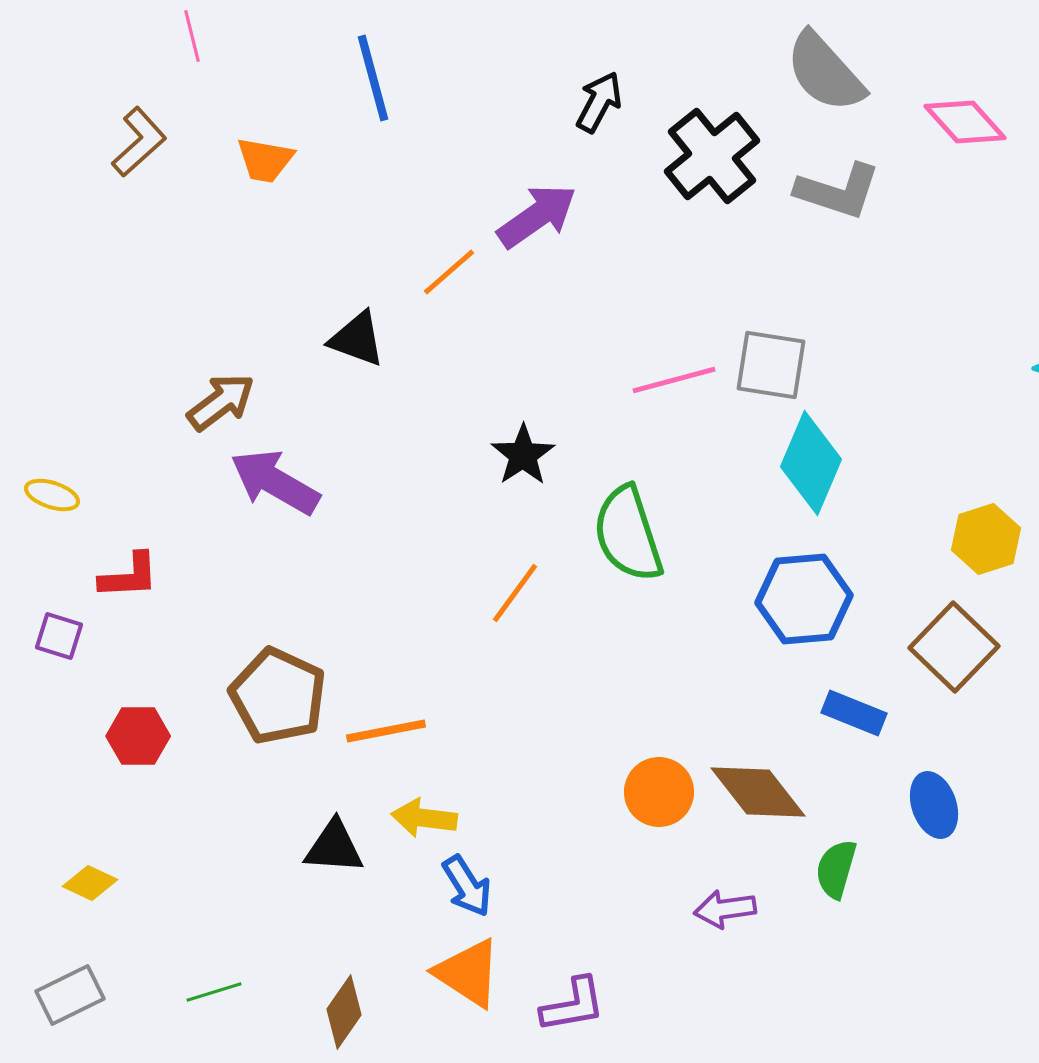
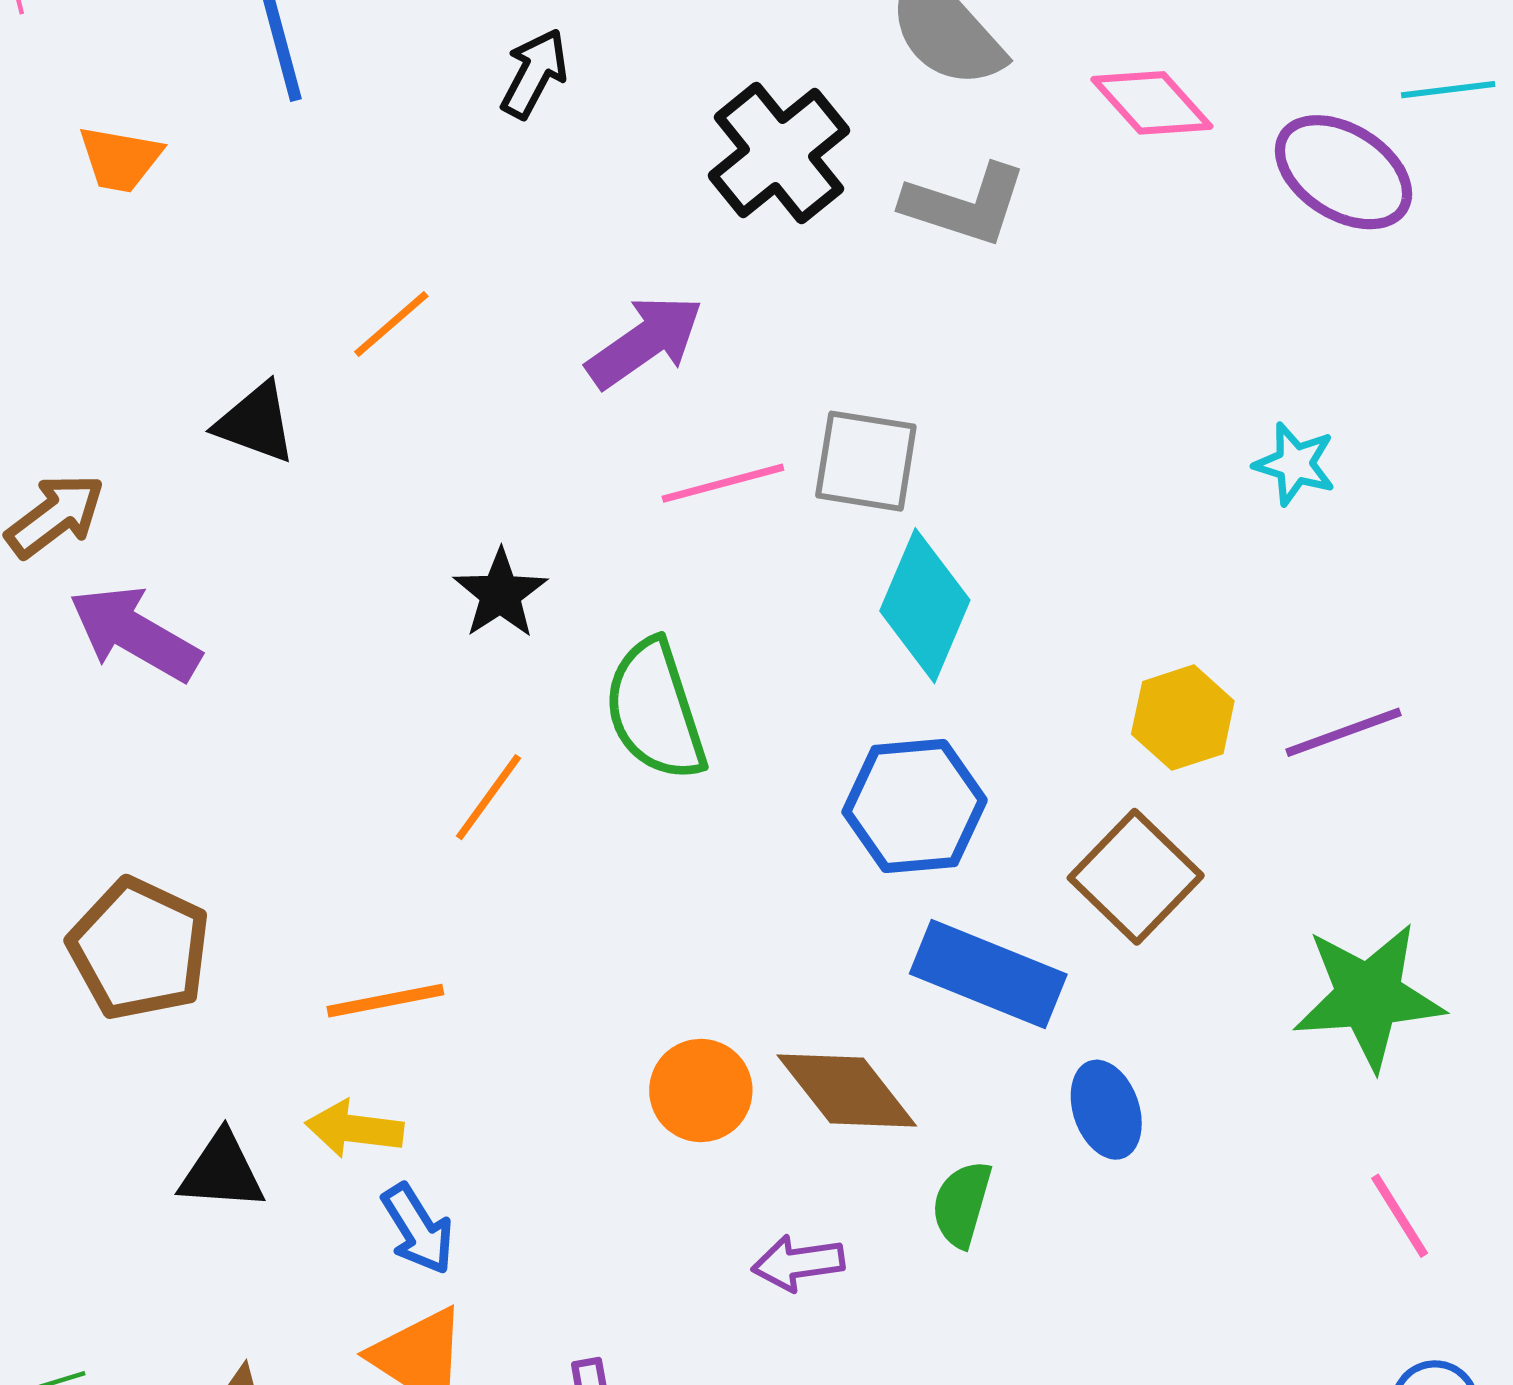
black arrow: (599, 102) -> (534, 73), moved
purple arrow: (537, 216) -> (645, 342), moved
blue rectangle: (854, 713) -> (988, 974), size x1.6
orange line: (386, 731) -> (385, 1001), moved

